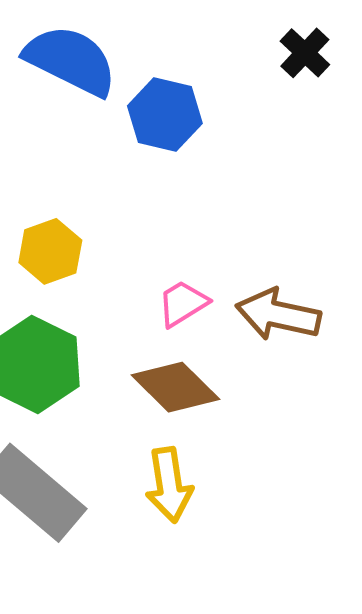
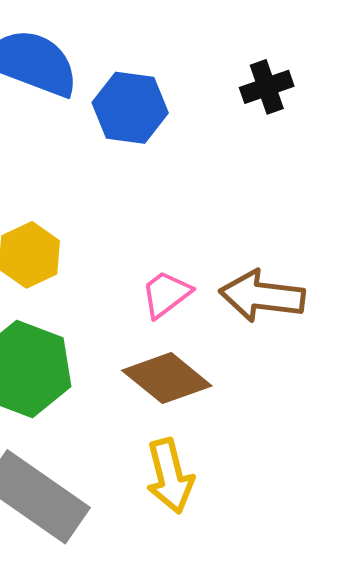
black cross: (305, 53) -> (267, 87), moved, turned 33

